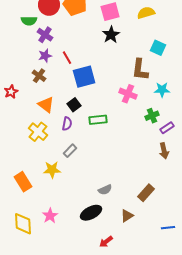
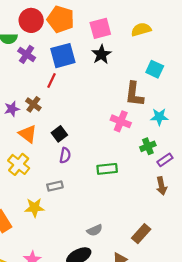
purple star: (45, 56) -> (12, 109), moved
red line: (67, 58) -> (52, 81), turned 56
brown cross: (39, 76) -> (33, 104), moved
blue square: (84, 77) -> (63, 56), moved
green rectangle: (98, 120) -> (107, 169), moved
purple semicircle: (67, 124) -> (65, 155), moved
gray rectangle: (70, 151) -> (55, 186), turned 32

